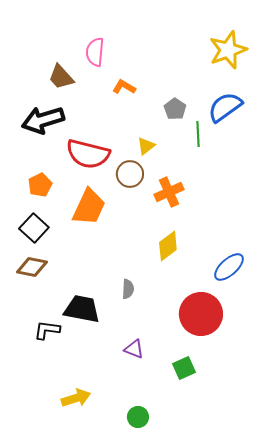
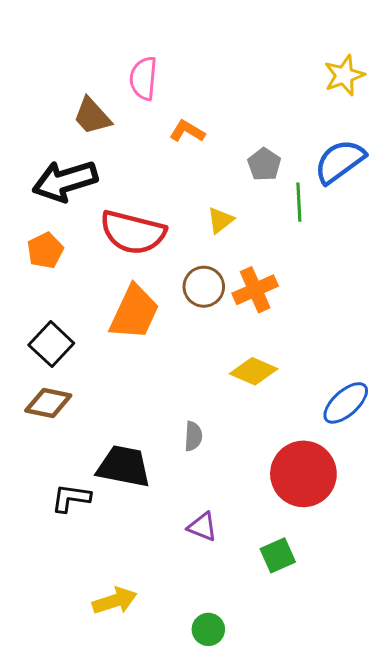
yellow star: (228, 50) -> (344, 75), size x0.7
brown circle: (130, 174) -> (204, 287), moved
orange pentagon: (40, 185) -> (45, 250), moved
yellow diamond: (168, 246) -> (254, 371), turned 60

